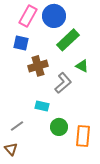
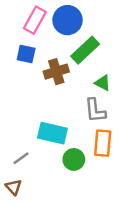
brown cross: (38, 66) -> (56, 72), moved
gray L-shape: (63, 83) -> (95, 110), moved, turned 125
cyan rectangle: (42, 106) -> (52, 133), size x1.6
orange rectangle: (83, 136) -> (103, 143), moved

